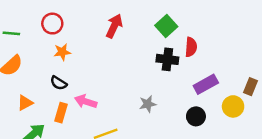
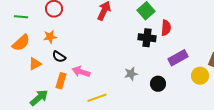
orange star: (62, 52) -> (50, 37), moved
orange triangle: (25, 103) -> (35, 64), moved
black circle: (196, 116) -> (158, 84), moved

